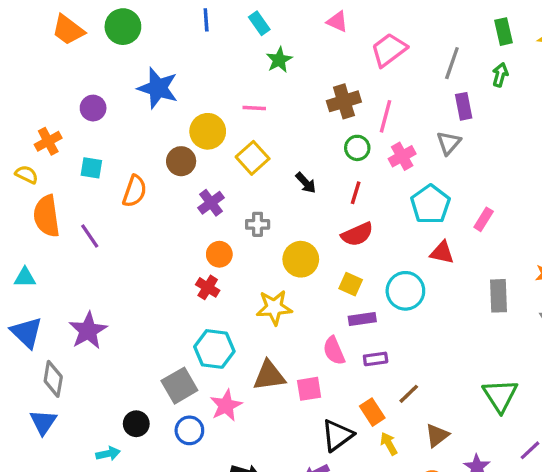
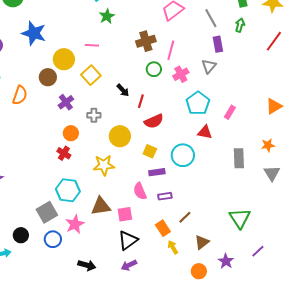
gray line: (452, 63) -> (211, 18), turned -48
red line: (356, 193) -> (141, 101), moved
black triangle: (337, 435) -> (128, 240), moved

